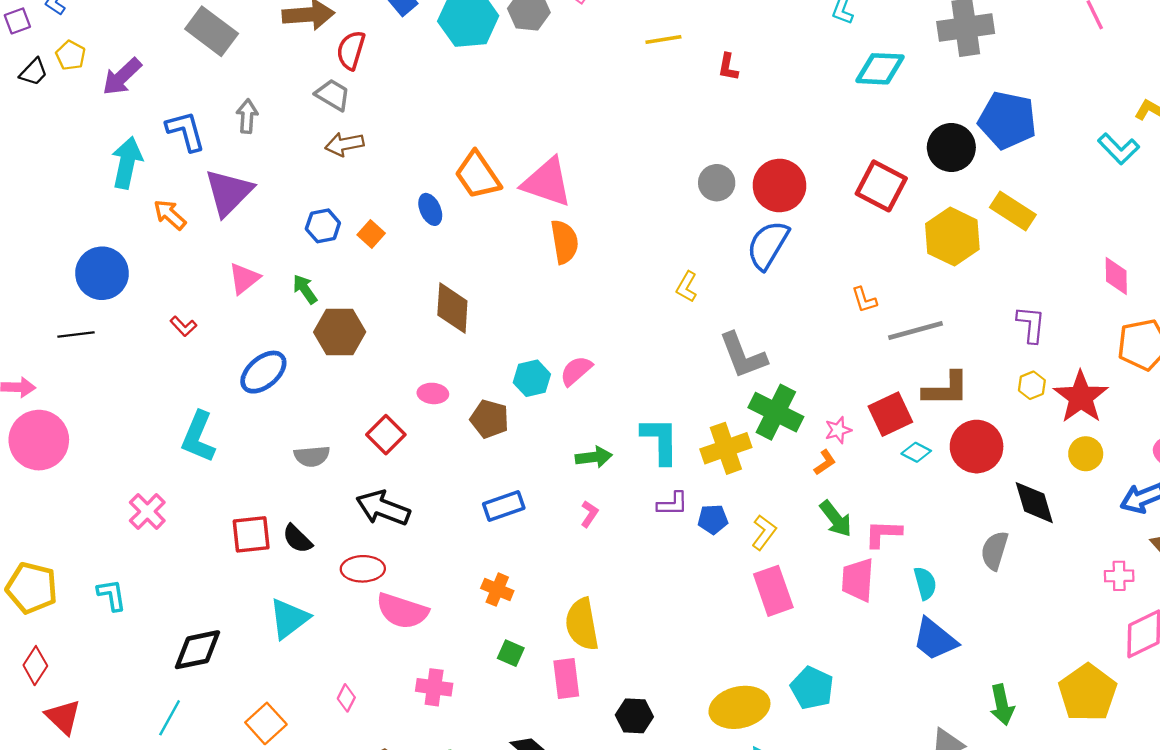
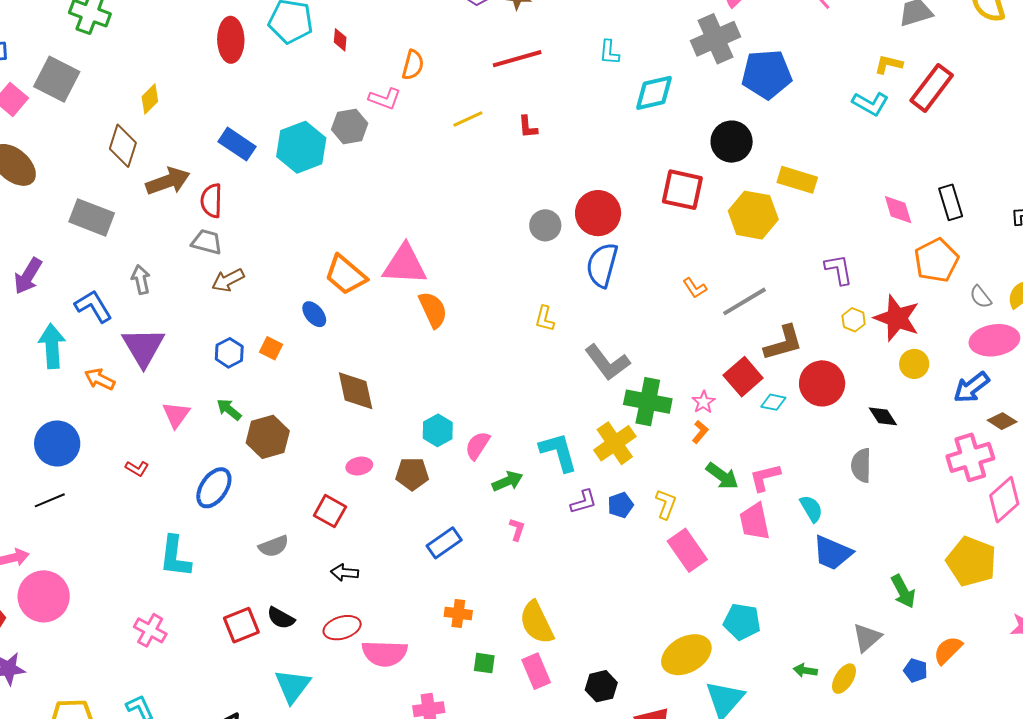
blue pentagon: (1007, 120) -> (767, 74), moved
pink semicircle: (576, 371) -> (478, 445), moved
black diamond: (1034, 503) -> (883, 416), size x0.7
black arrow: (383, 508) -> (345, 573), size x0.6
pink cross: (1119, 576) -> (970, 457), size x1.8

